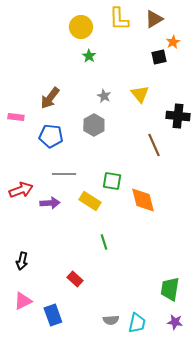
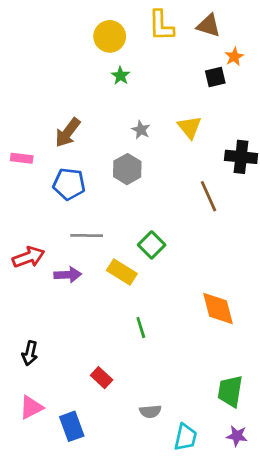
brown triangle: (154, 19) -> (209, 26), turned 48
green square: (112, 181) -> (152, 245), turned 36
orange diamond: (143, 200) -> (218, 309), moved
gray semicircle: (111, 320) -> (150, 411), moved

